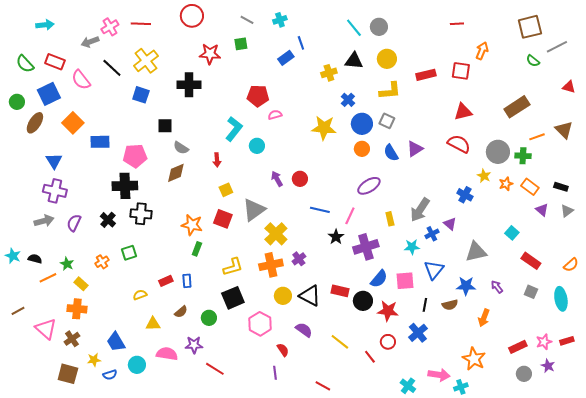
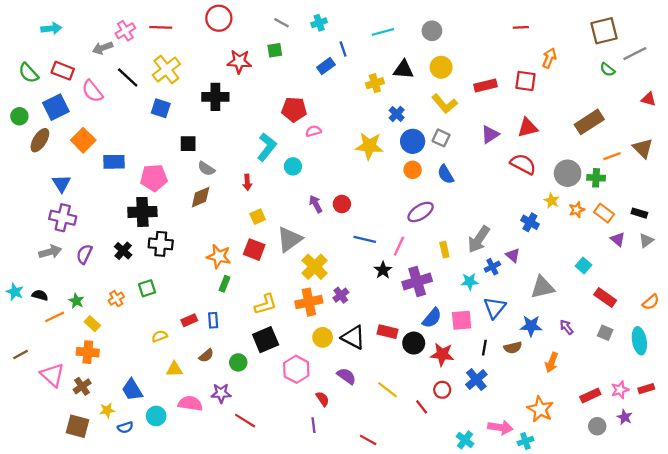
cyan line: (354, 28) -> (383, 32), moved, turned -66
yellow L-shape: (390, 91) -> (444, 104), turned 55
purple triangle: (415, 149) -> (490, 134), moved

